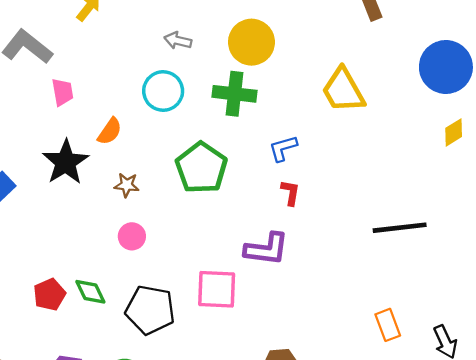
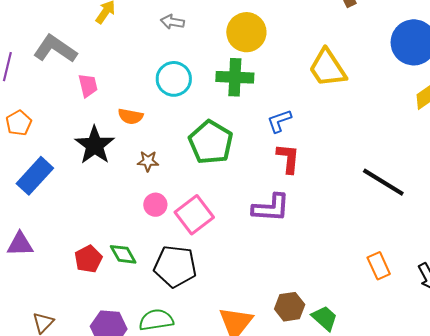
gray arrow: (178, 41) -> (172, 22), moved
orange semicircle: (110, 131) -> (131, 116), turned 70
red L-shape: (290, 193) -> (288, 158), size x1.4
black line: (400, 228) -> (383, 182), turned 42
pink square: (217, 289) -> (194, 215), moved, turned -36

